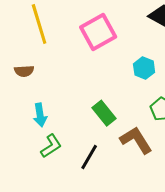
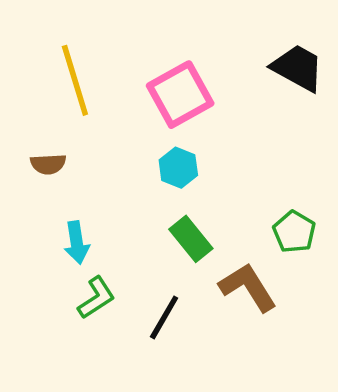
cyan hexagon: (144, 68) -> (178, 168), moved

